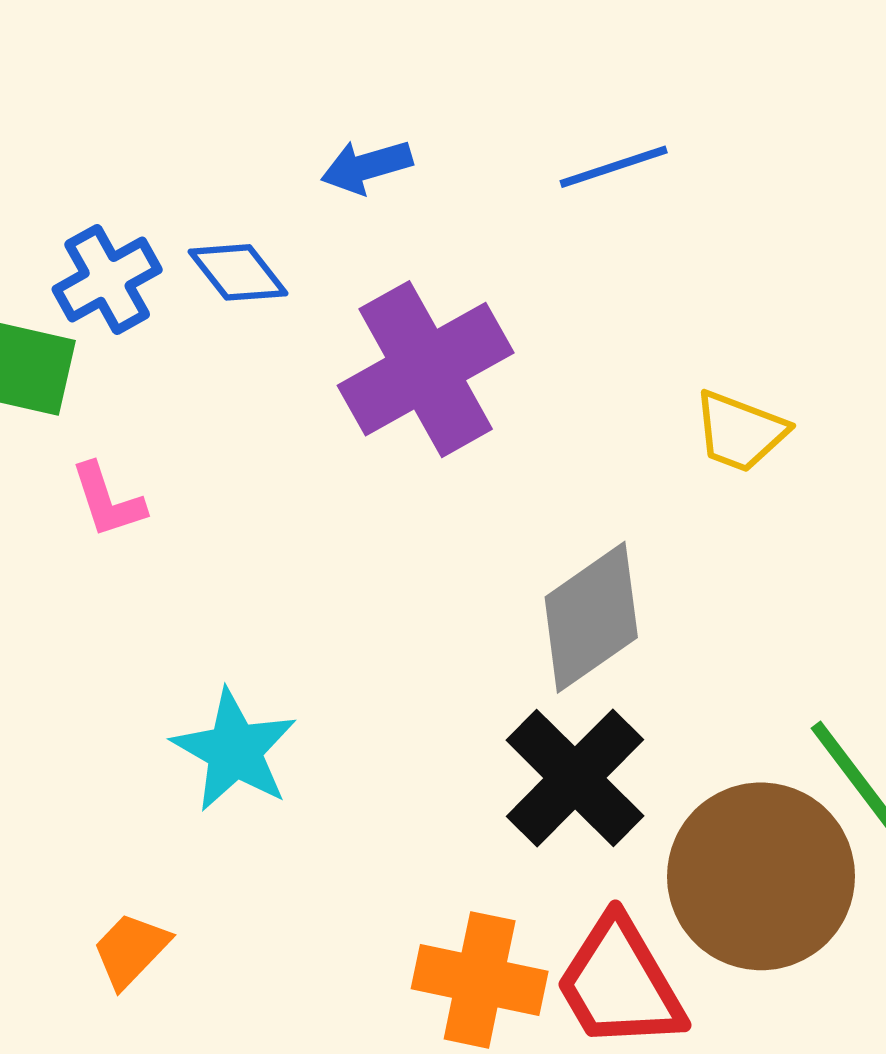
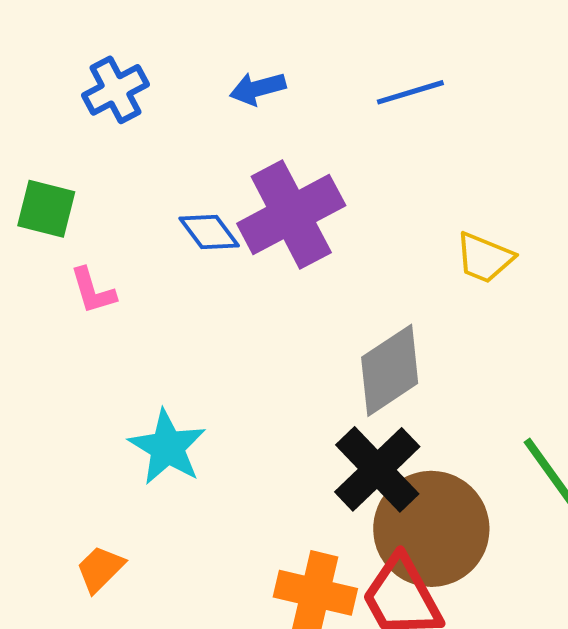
blue diamond: (238, 272) -> (209, 232), moved
blue cross: (107, 279) -> (116, 90), moved
brown circle: (761, 876) -> (431, 529), moved

